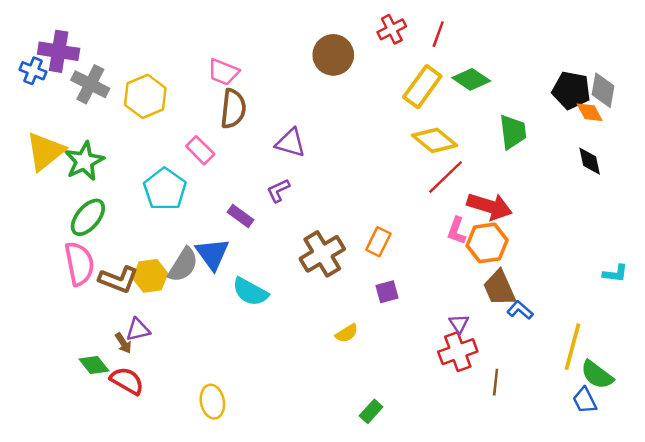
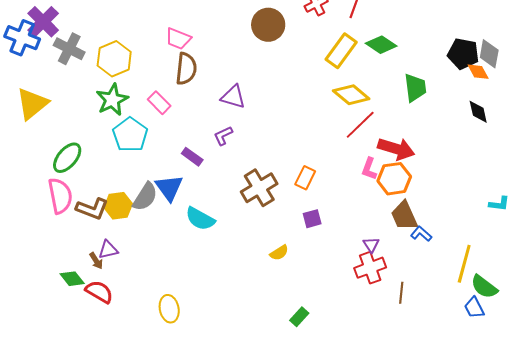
purple cross: (59, 51) -> (43, 22), turned 36
blue cross: (33, 71) -> (22, 38), size x1.6
green star: (84, 161) -> (112, 100), moved

